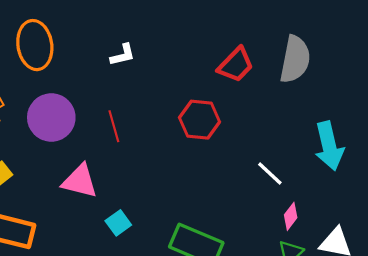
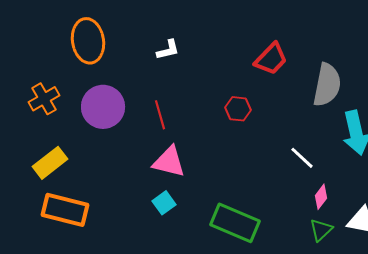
gray semicircle: (295, 59) -> (327, 85), moved
red hexagon: (200, 120) -> (238, 109), size x0.7
pink triangle: (80, 181) -> (169, 162), moved

